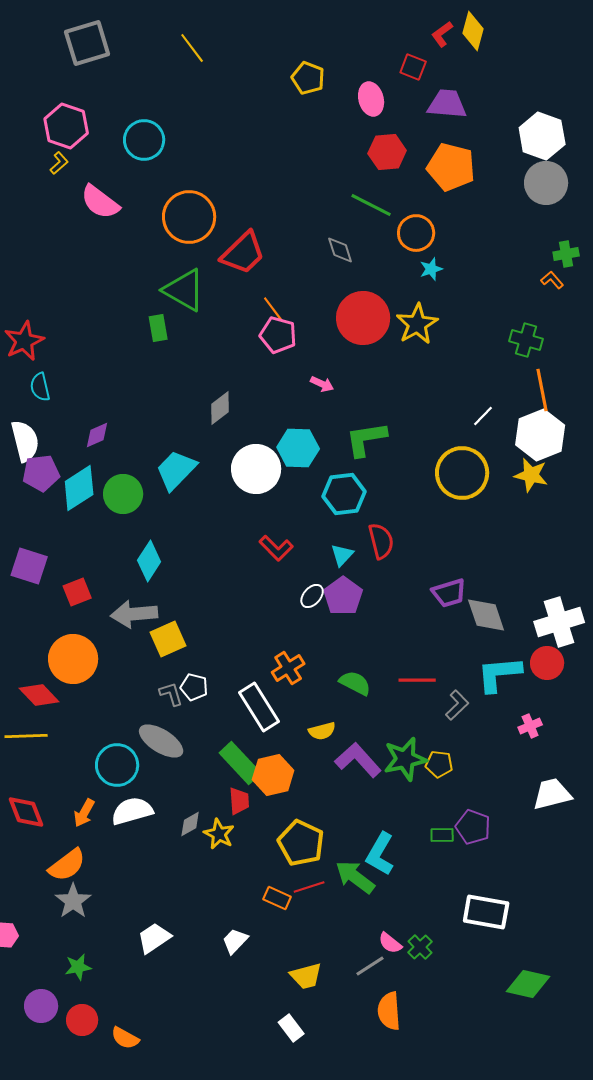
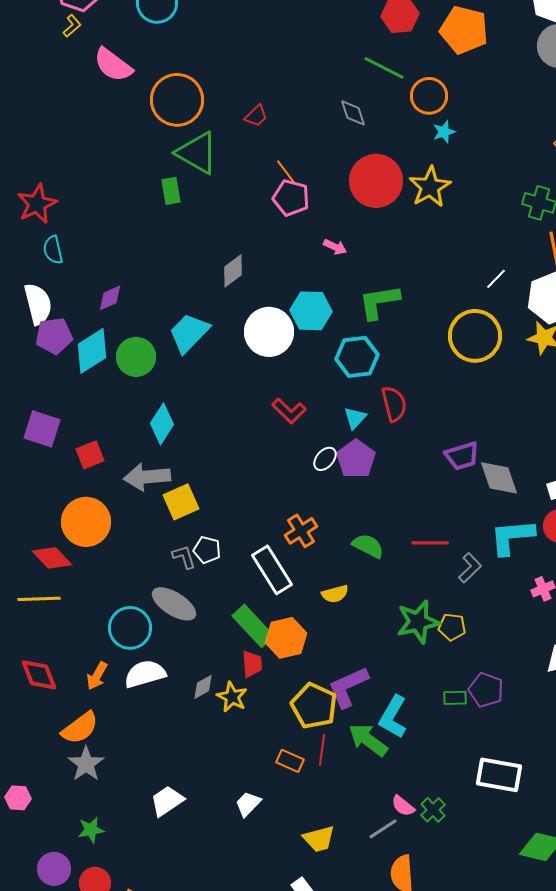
orange circle: (189, 217) -> (177, 100), moved
red trapezoid: (243, 253) -> (256, 116), size x0.5
purple L-shape: (358, 760) -> (348, 687), moved, turned -72
red line: (309, 887) -> (322, 750), turned -64

